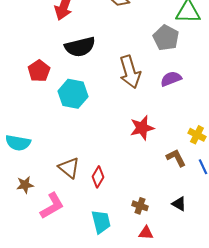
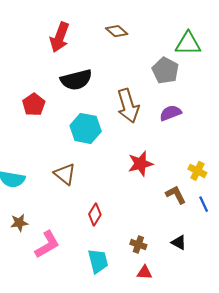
cyan hexagon: (73, 94) -> (86, 128), moved
brown triangle: (69, 168) -> (65, 174), moved

